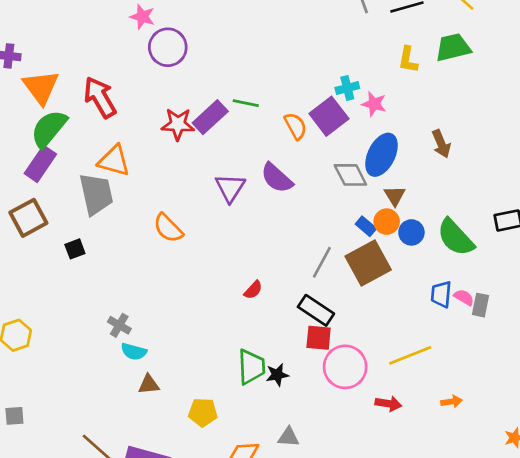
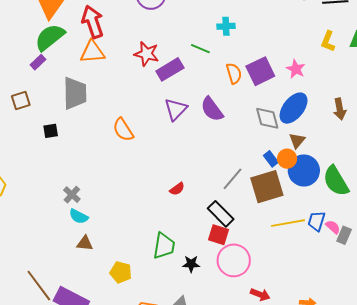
cyan cross: (347, 88) -> (226, 26), moved
purple rectangle: (210, 117) -> (170, 69), moved
orange triangle: (114, 161) -> (92, 52), moved, turned -32
purple rectangle: (40, 164) -> (38, 62), size x0.6
brown square: (28, 218) -> (21, 101), size x0.7
blue circle: (411, 232) -> (304, 171), size x1.6
yellow line: (410, 355) -> (288, 223), moved
black star: (277, 375) -> (191, 264), moved

